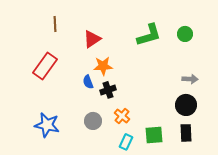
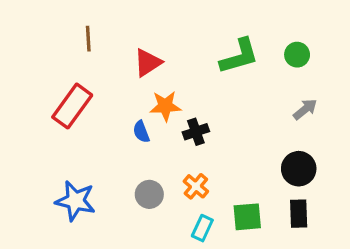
gray arrow: (190, 79) -> (305, 109), moved, turned -42
black cross: (108, 90) -> (196, 132), moved

